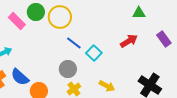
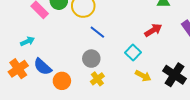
cyan square: (94, 53) -> (133, 52), moved
yellow arrow: (107, 86) -> (143, 76), moved

